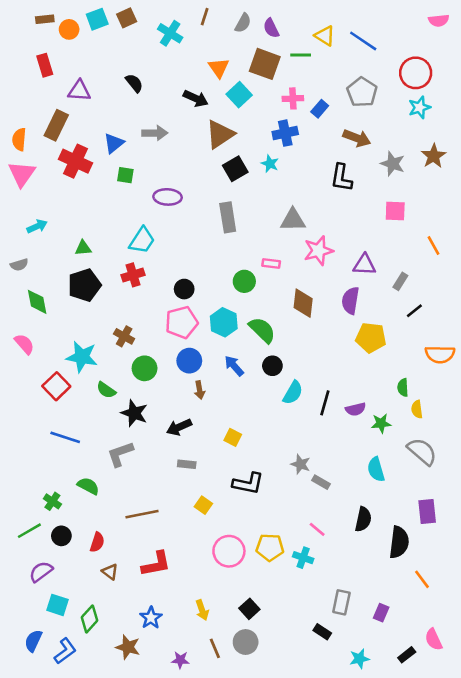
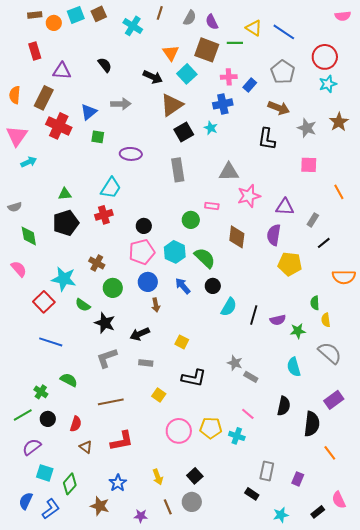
orange semicircle: (19, 139) -> (15, 95), moved
cyan arrow: (37, 226) -> (29, 162), moved
gray L-shape: (120, 454) -> (107, 358), moved
purple rectangle: (427, 512) -> (334, 400), turned 60

